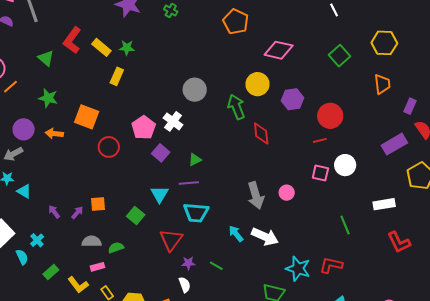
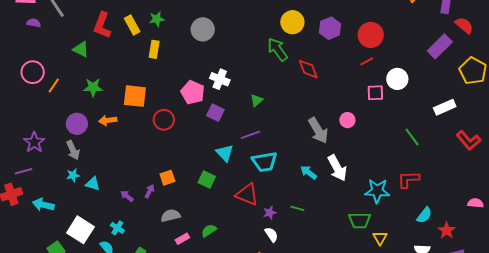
yellow rectangle: (101, 47) -> (132, 25), turned 36
gray circle: (195, 90) -> (203, 29), moved
gray arrow: (13, 154) -> (73, 150), turned -72
green triangle: (195, 160) -> (257, 100), moved
white arrow: (265, 237) -> (337, 168), turned 52
red triangle: (171, 240) -> (247, 194), turned -30
green semicircle: (116, 248) -> (209, 231), moved

